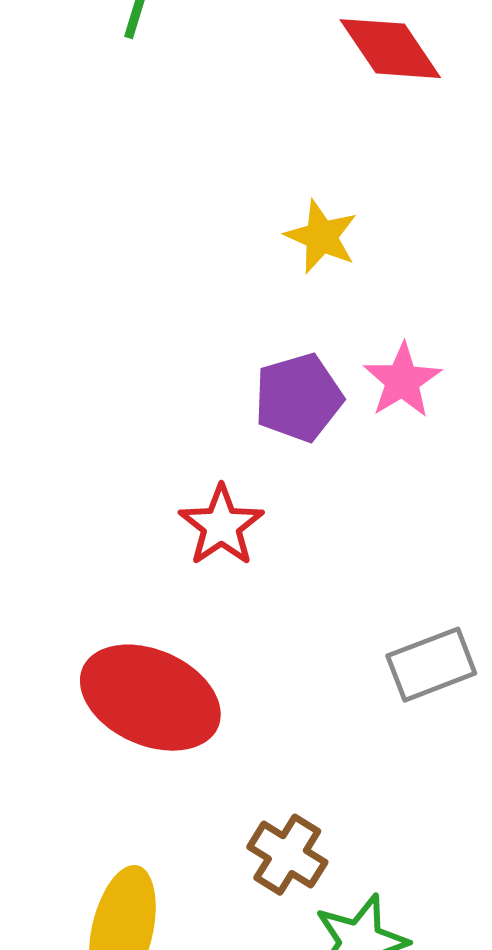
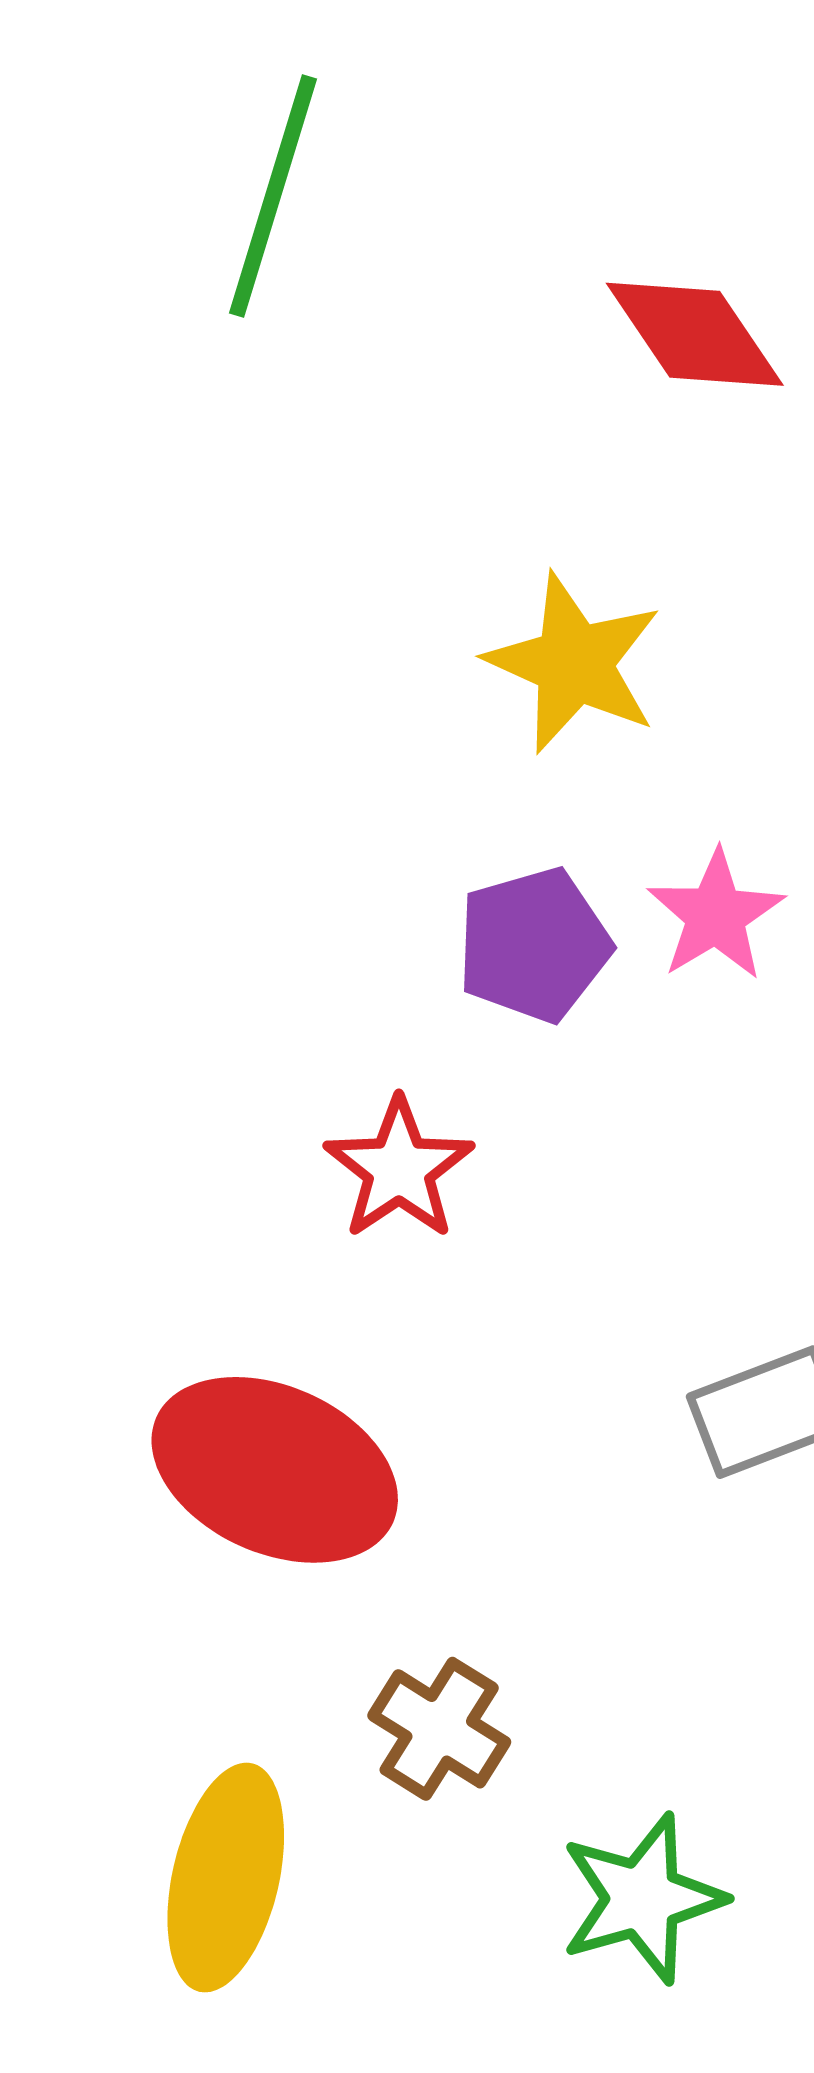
yellow star: (321, 237) -> (574, 663), size x1.4
brown cross: (287, 855) -> (439, 1729), moved

